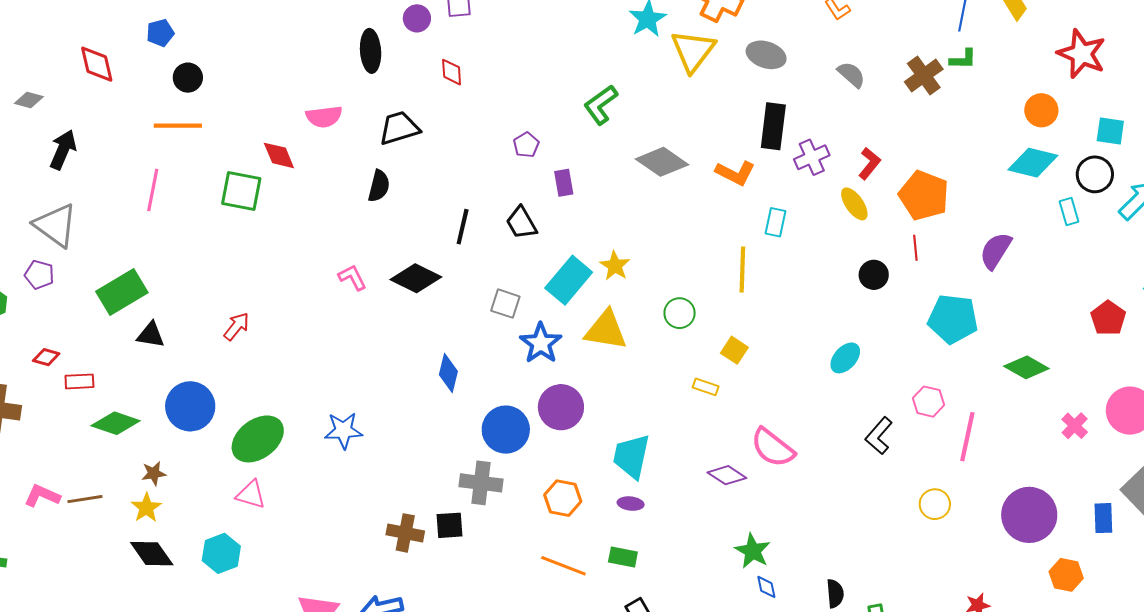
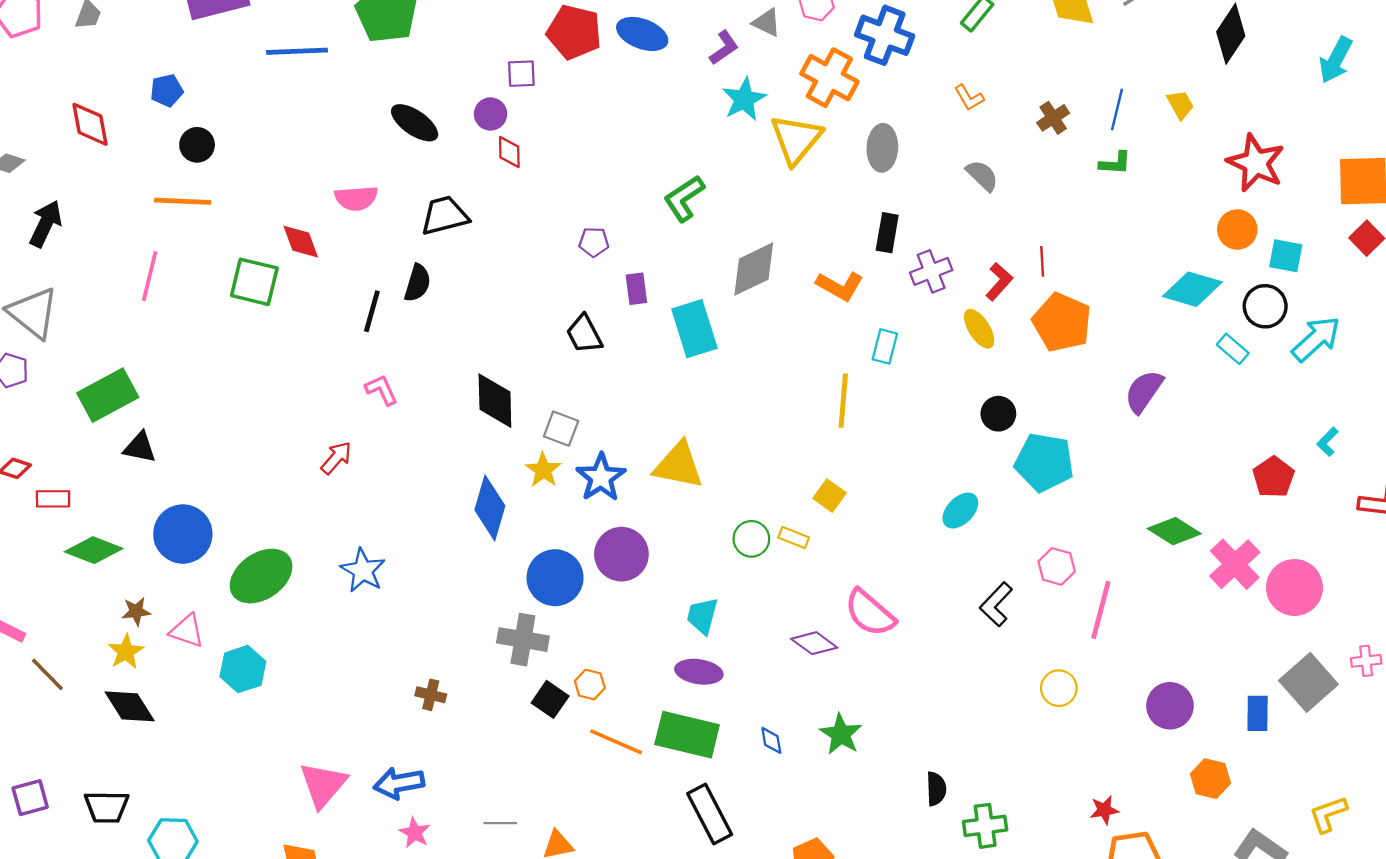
purple circle: (417, 18) -> (491, 114), moved
black ellipse: (371, 51) -> (415, 123), turned -54
gray ellipse: (766, 55) -> (882, 148), turned 72
brown cross: (924, 75) -> (1053, 118), moved, size x0.7
orange circle: (1041, 110) -> (1237, 229), moved
black rectangle: (773, 126) -> (887, 233), size x0.7
purple pentagon: (526, 145) -> (594, 242), turned 30
gray diamond: (662, 162) -> (754, 269), turned -63
cyan rectangle: (1069, 211) -> (1233, 349), turned -36
black line: (463, 227) -> (372, 311), moved
red line: (915, 248) -> (1042, 261), moved
yellow star: (615, 266) -> (543, 470), moved
black diamond: (416, 278) -> (495, 401), moved, turned 60
cyan rectangle: (569, 280) -> (694, 329), moved, turned -60
green circle: (680, 313) -> (751, 539), moved
cyan pentagon: (953, 319) -> (1044, 462), moved
red arrow: (236, 326) -> (336, 458), moved
blue diamond: (448, 373) -> (490, 508), size x1.4
pink cross: (1075, 426) -> (1235, 564), moved, size x1.6
blue star: (343, 430) -> (363, 570), turned 30
cyan trapezoid: (631, 456) -> (702, 616), size x0.7
pink triangle: (251, 495) -> (187, 631), moved
orange hexagon: (563, 498) -> (590, 684), moved, size x0.7
brown line: (85, 499) -> (47, 674), moved, turned 52
purple ellipse: (631, 504) -> (699, 672), size x1.5
purple circle: (1029, 515) -> (1170, 706), size x0.7
black square: (450, 525) -> (550, 699), moved, turned 36
brown cross: (405, 533) -> (431, 695), size x0.7
cyan hexagon: (221, 553) -> (243, 669), moved
green rectangle: (623, 557) -> (687, 735), size x1.8
blue diamond: (766, 587) -> (771, 740), moved

